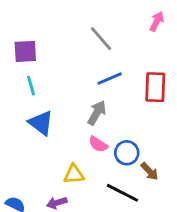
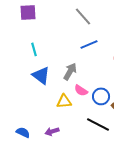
purple square: (25, 51) -> (28, 12), moved
gray arrow: (97, 113) -> (70, 71), moved
yellow triangle: (74, 174) -> (64, 101), moved

